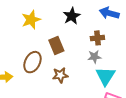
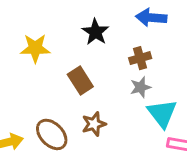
yellow star: (31, 20) -> (35, 48), turned 30
brown ellipse: (32, 62) -> (52, 134), moved, turned -60

